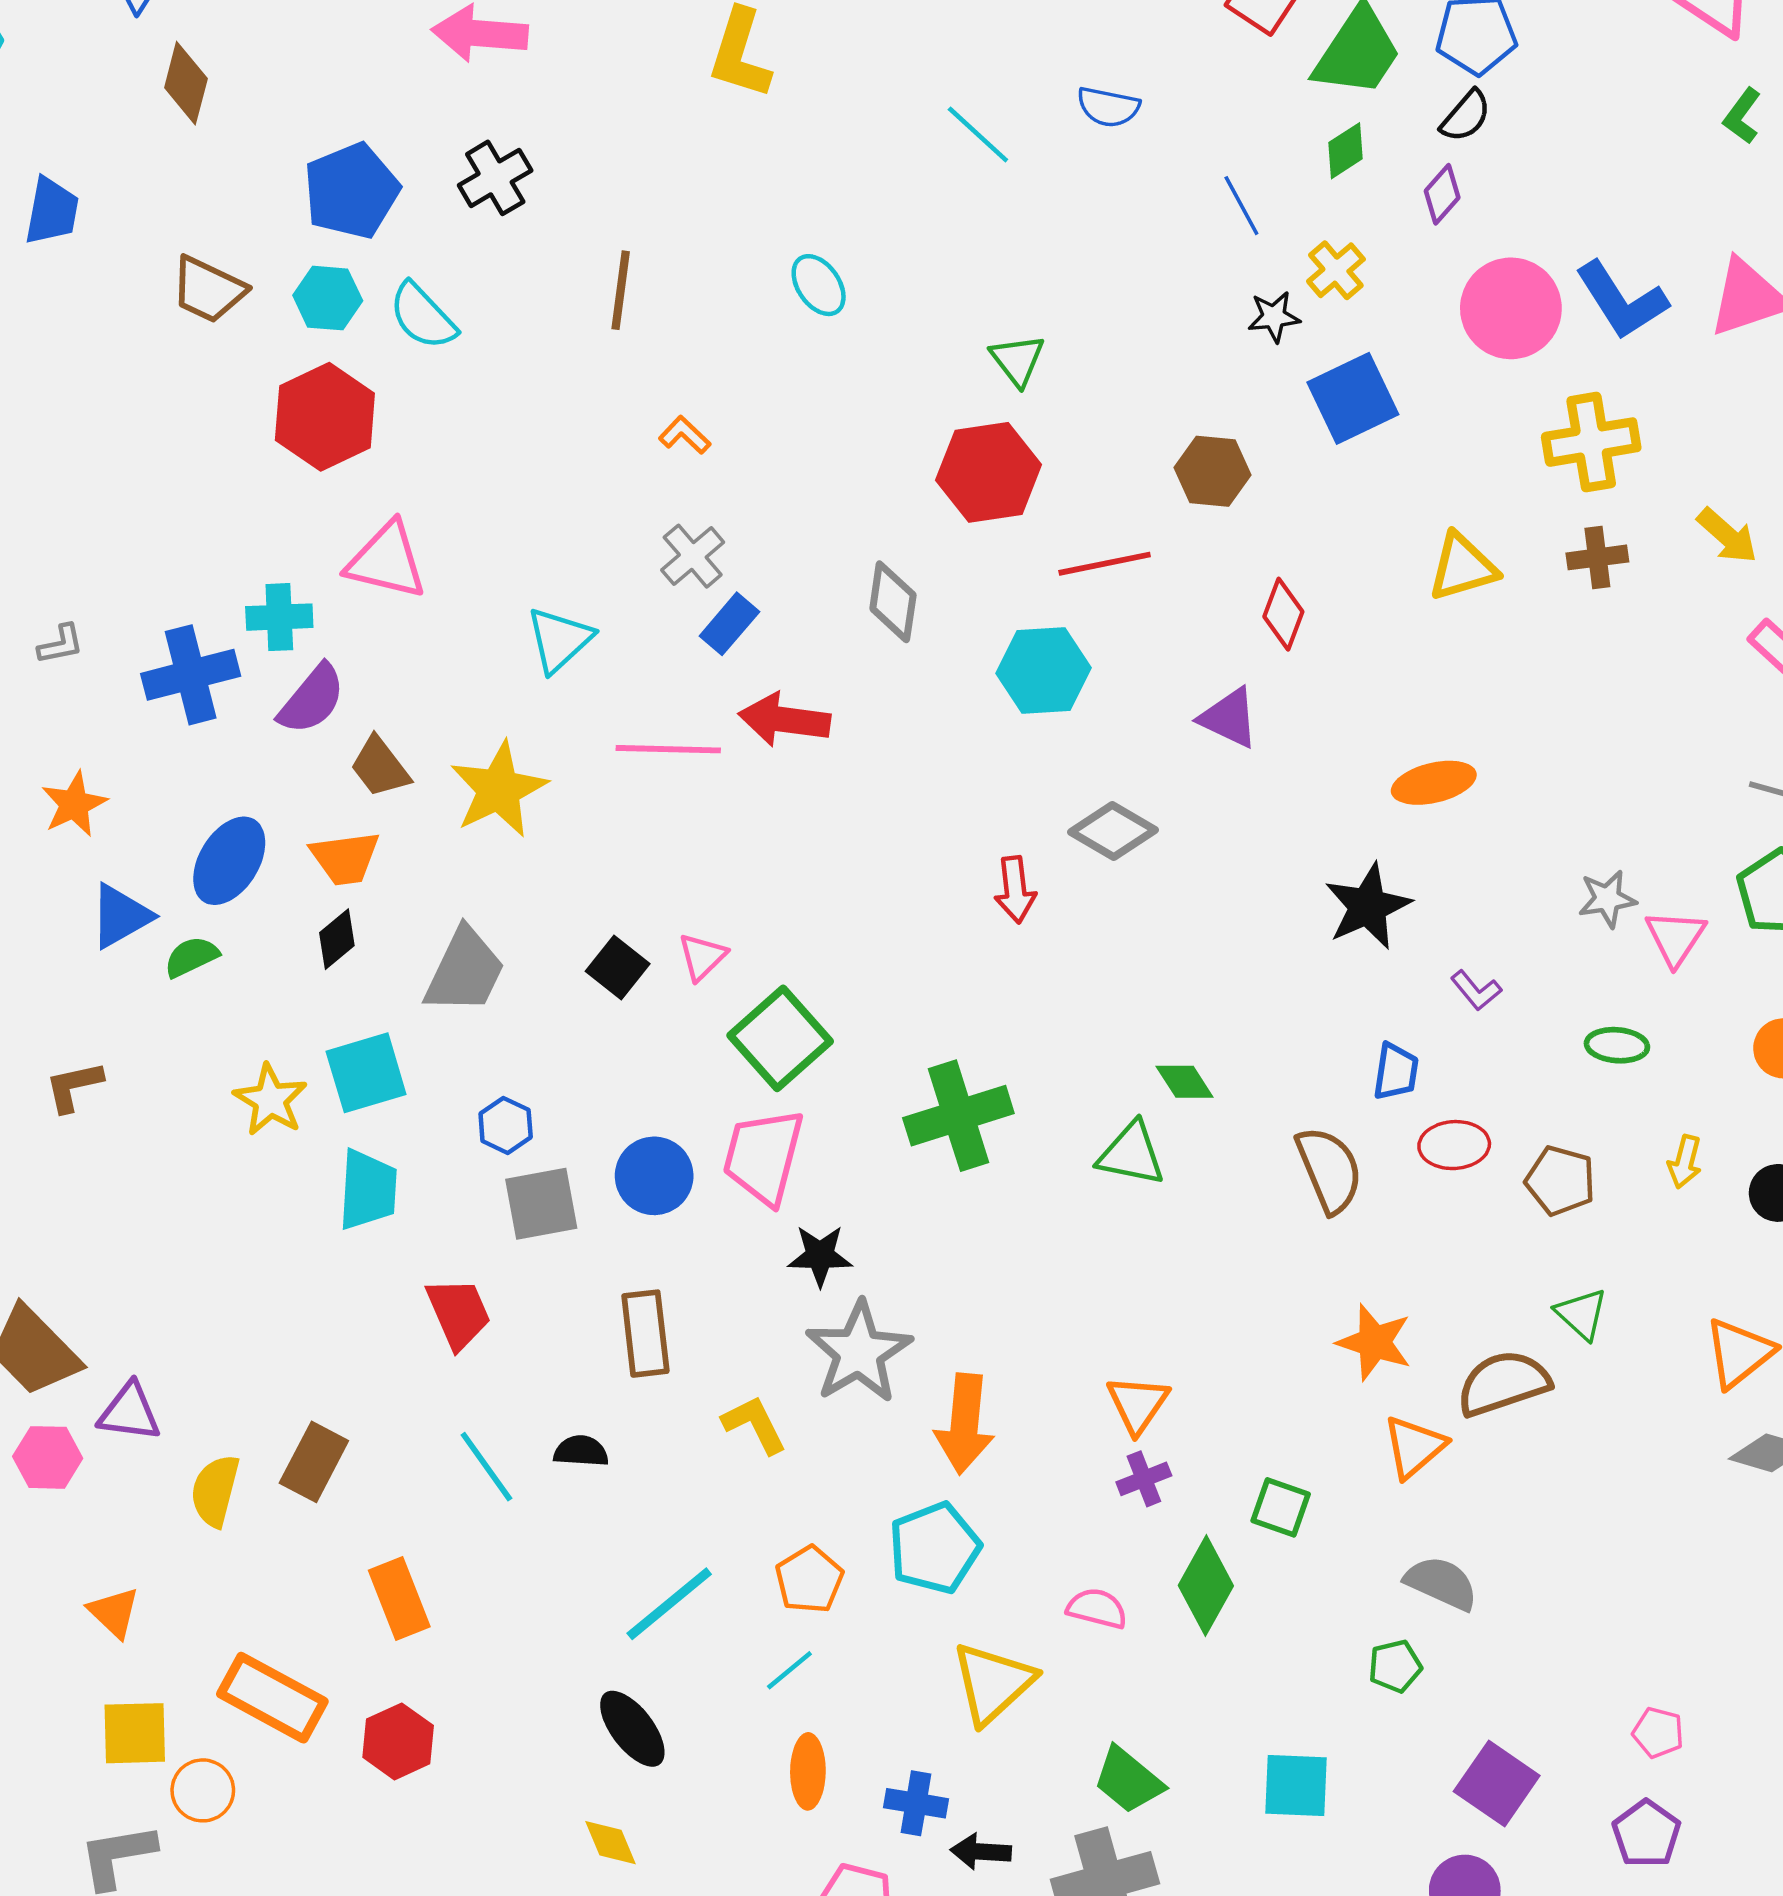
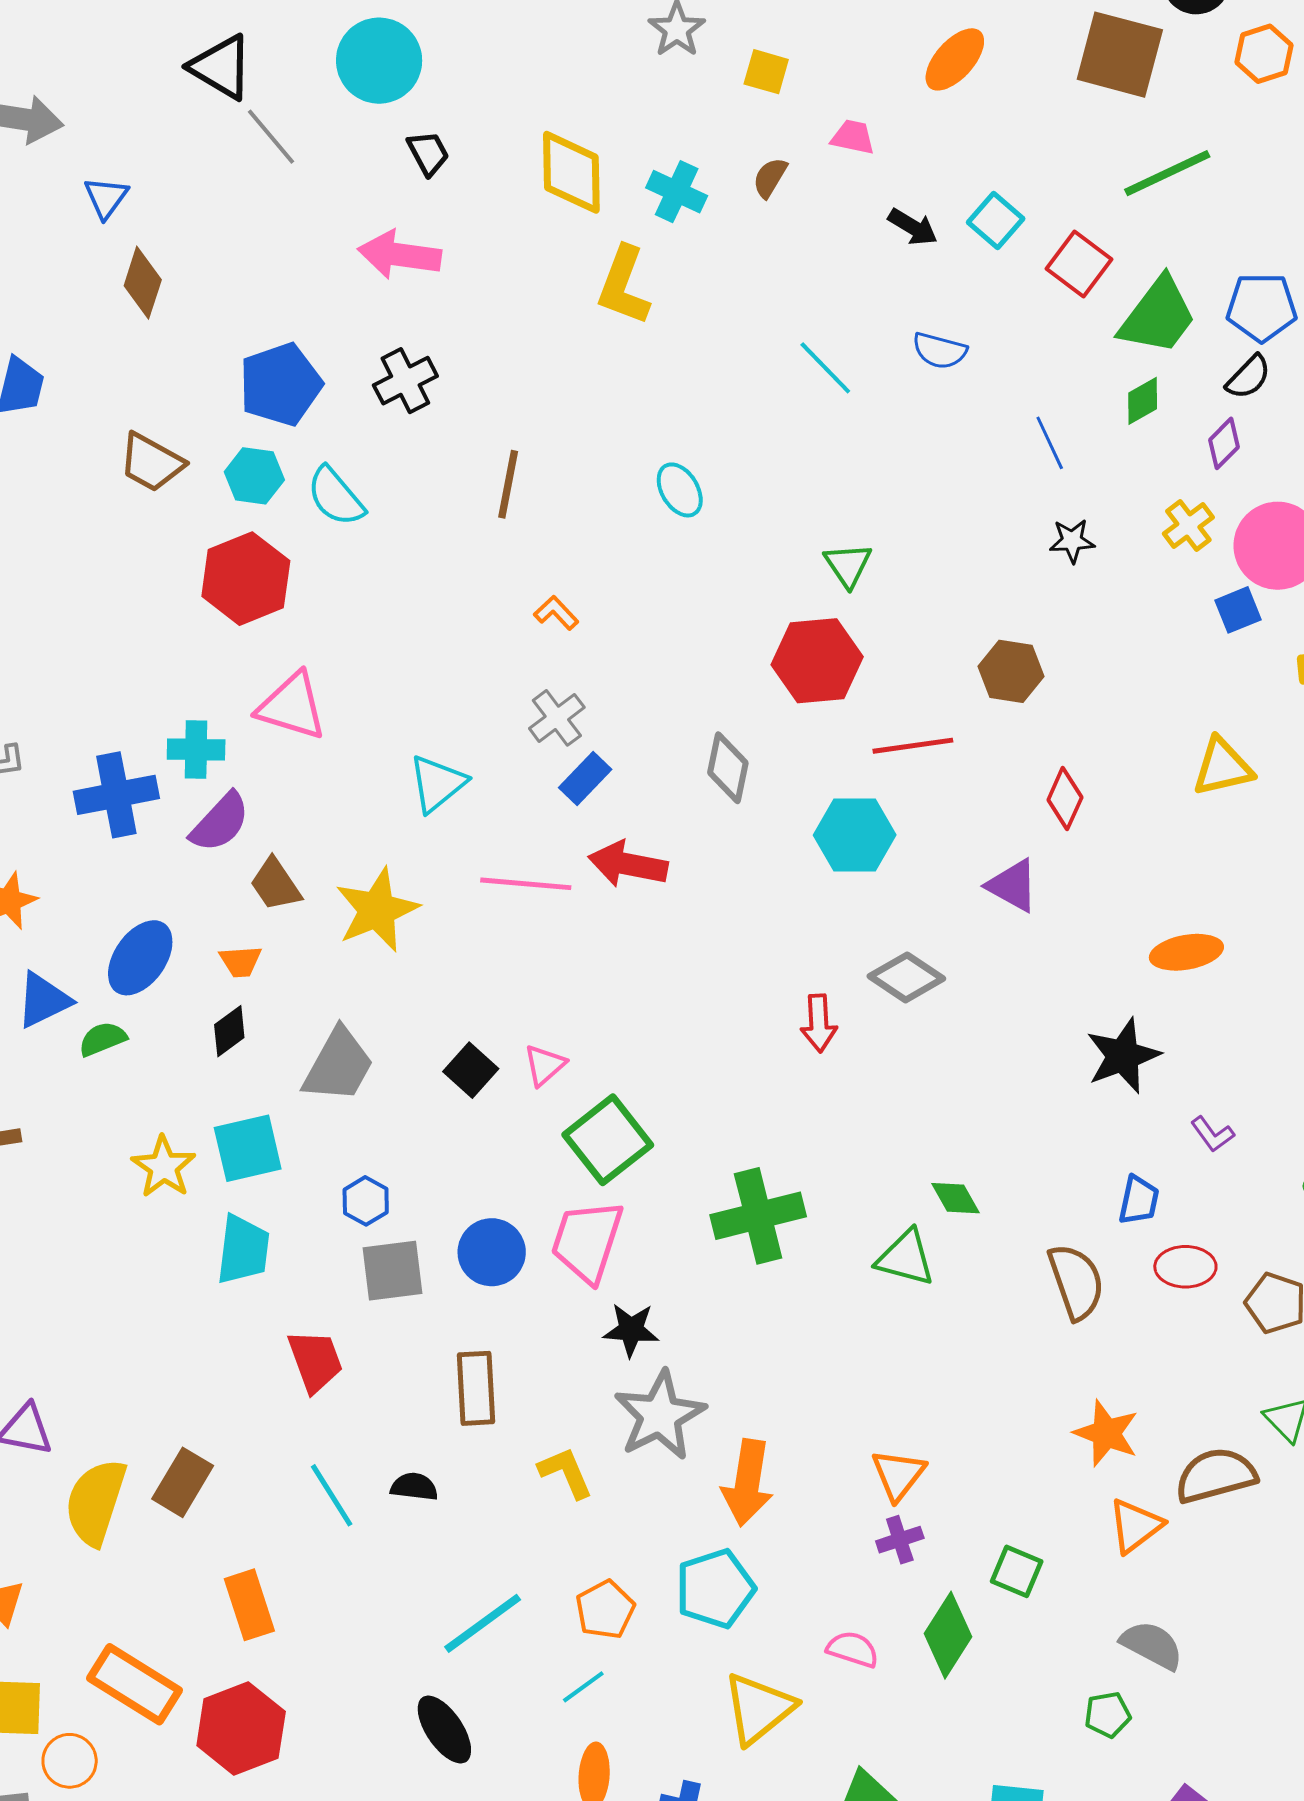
yellow cross: (1336, 270) -> (1188, 526), moved
blue square: (1353, 398) -> (1238, 610), moved, size x0.6
orange trapezoid: (345, 858) -> (241, 961), size x0.7
yellow semicircle: (215, 1491) -> (96, 1502), size x1.4
red hexagon: (398, 1741) -> (241, 1728), size x1.4

